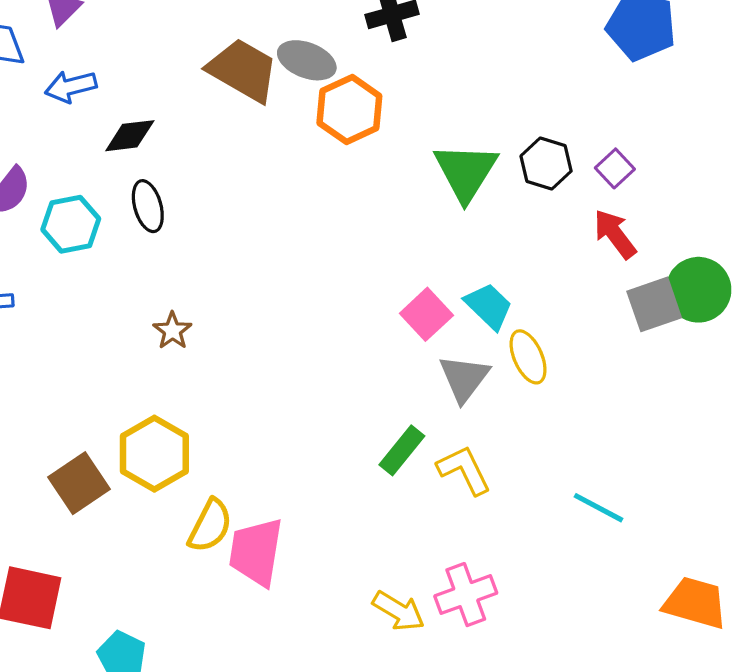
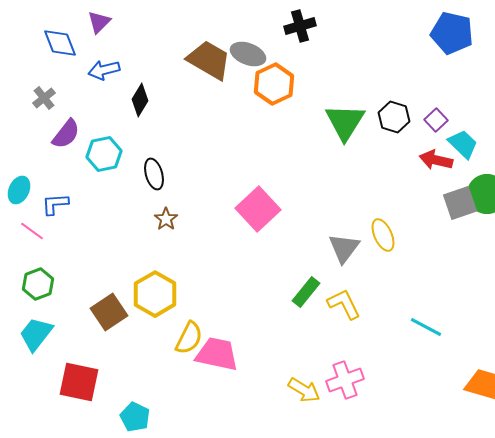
black diamond: (130, 136) -> (140, 100), turned -52
black ellipse: (148, 206) -> (154, 174), moved
red arrow: (615, 234) -> (436, 160), turned -40
cyan trapezoid: (489, 306) -> (463, 144), moved
pink square: (426, 314) -> (258, 209), moved, size x1.4
pink trapezoid: (256, 552) -> (217, 354), turned 93

